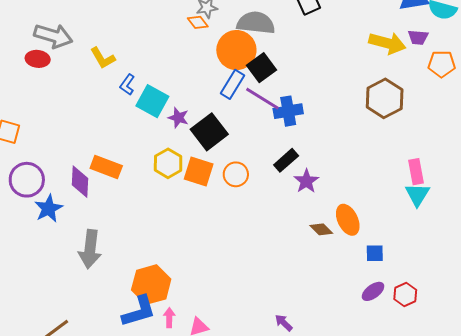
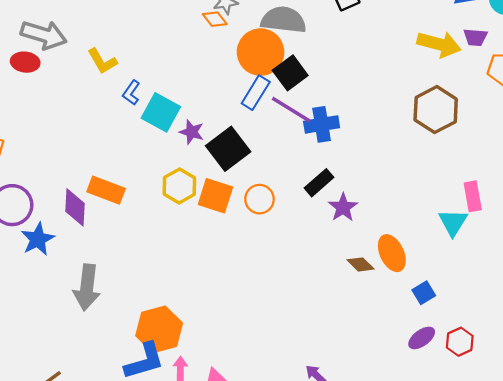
cyan triangle: (417, 195) -> (453, 222), moved
blue square: (375, 253) -> (424, 293), turned -30

